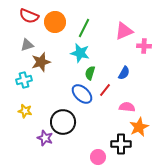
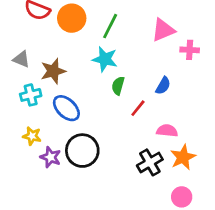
gray triangle: (27, 45) -> (21, 59), moved, turned 40
blue ellipse: (82, 94) -> (66, 108), moved
purple star: (45, 138) -> (51, 157), moved
black cross: (121, 144) -> (150, 162), moved, turned -30
pink circle: (98, 157) -> (182, 197), moved

